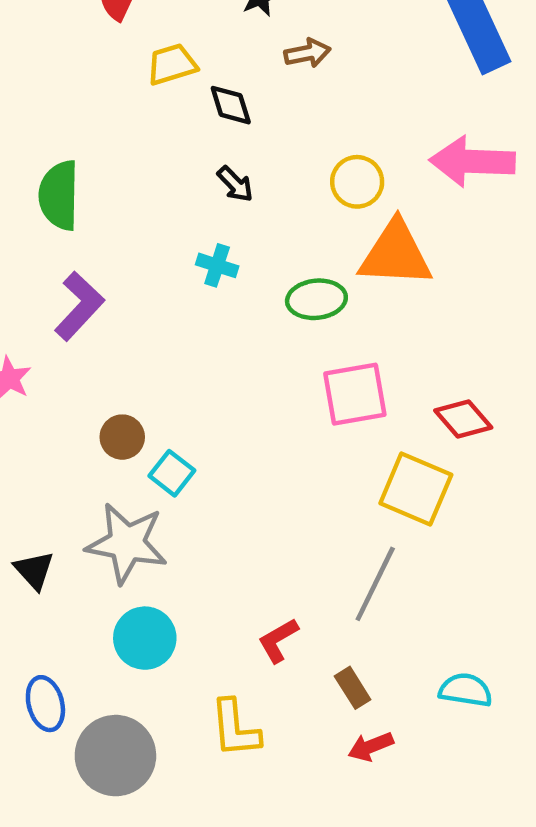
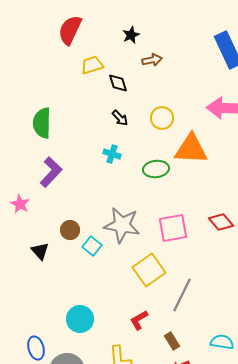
yellow circle: (357, 182) -> (162, 118), moved
pink square: (355, 394) -> (173, 228), moved
yellow square: (416, 489) -> (149, 270), moved, turned 32
gray star: (127, 543) -> (122, 225), moved
black triangle: (34, 570) -> (40, 251), moved

